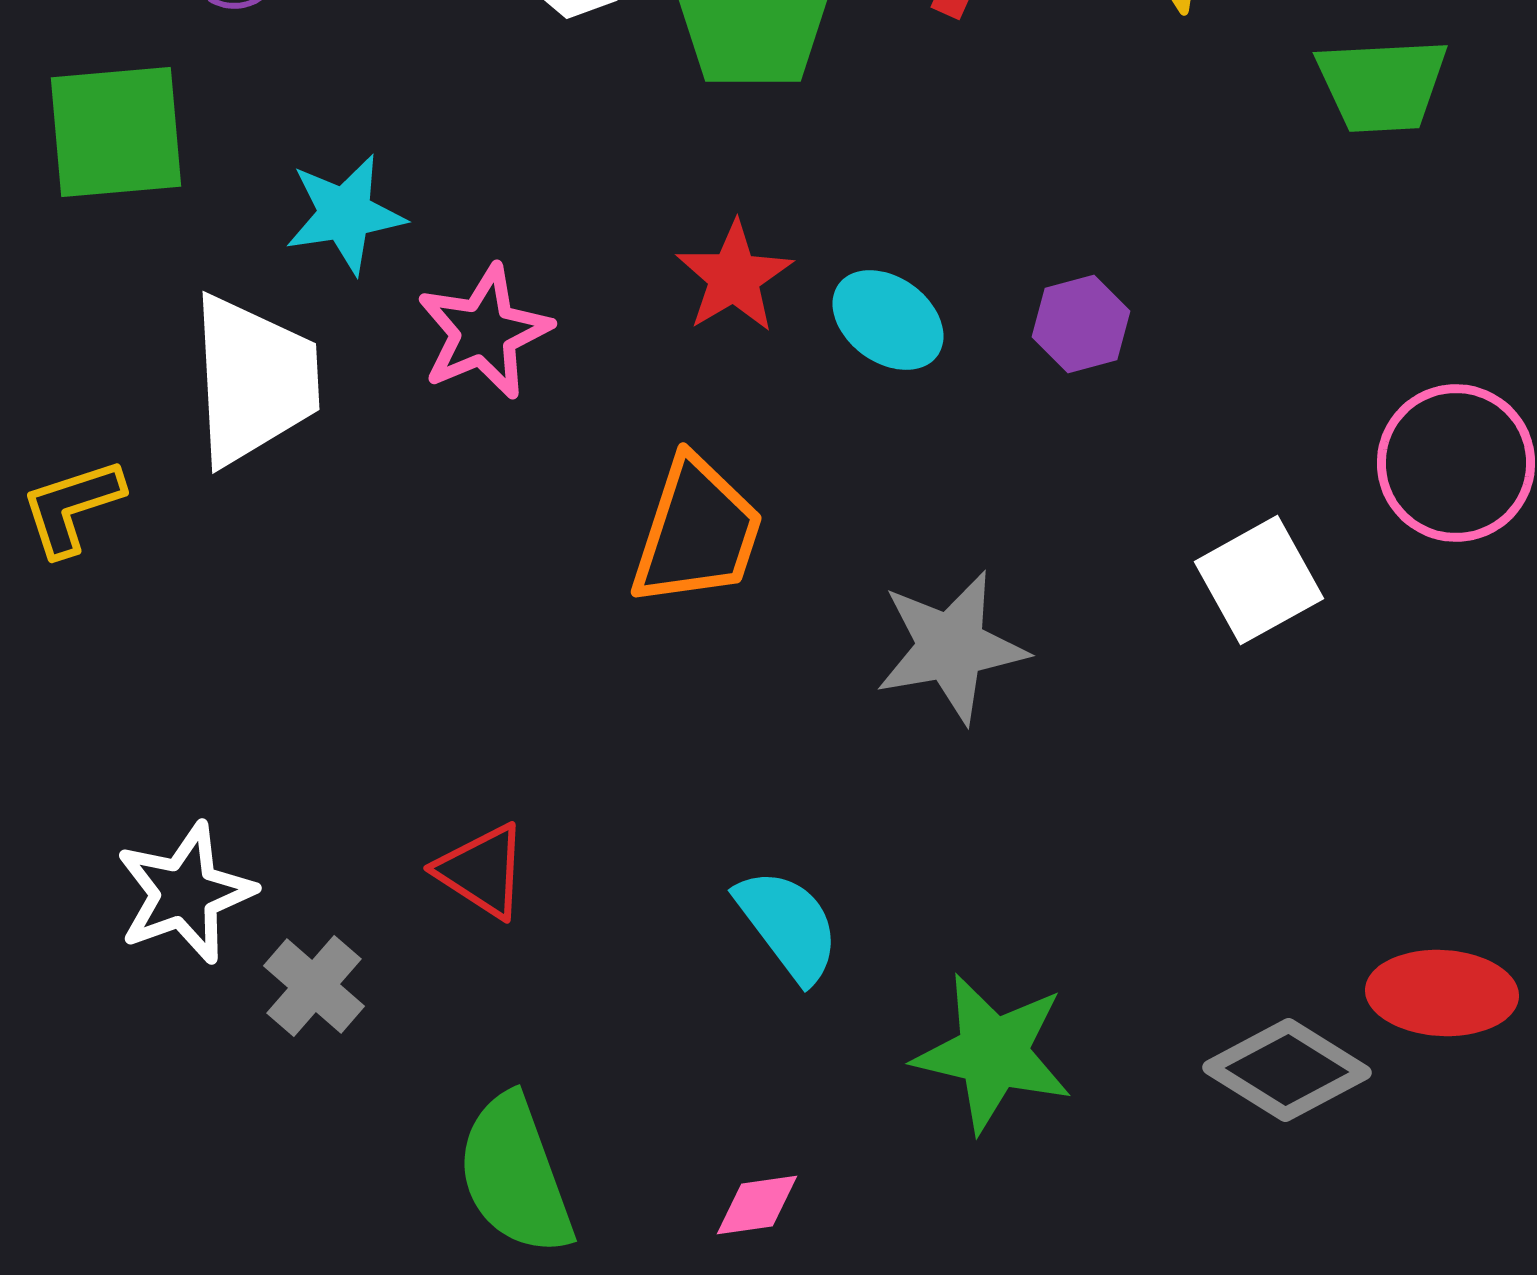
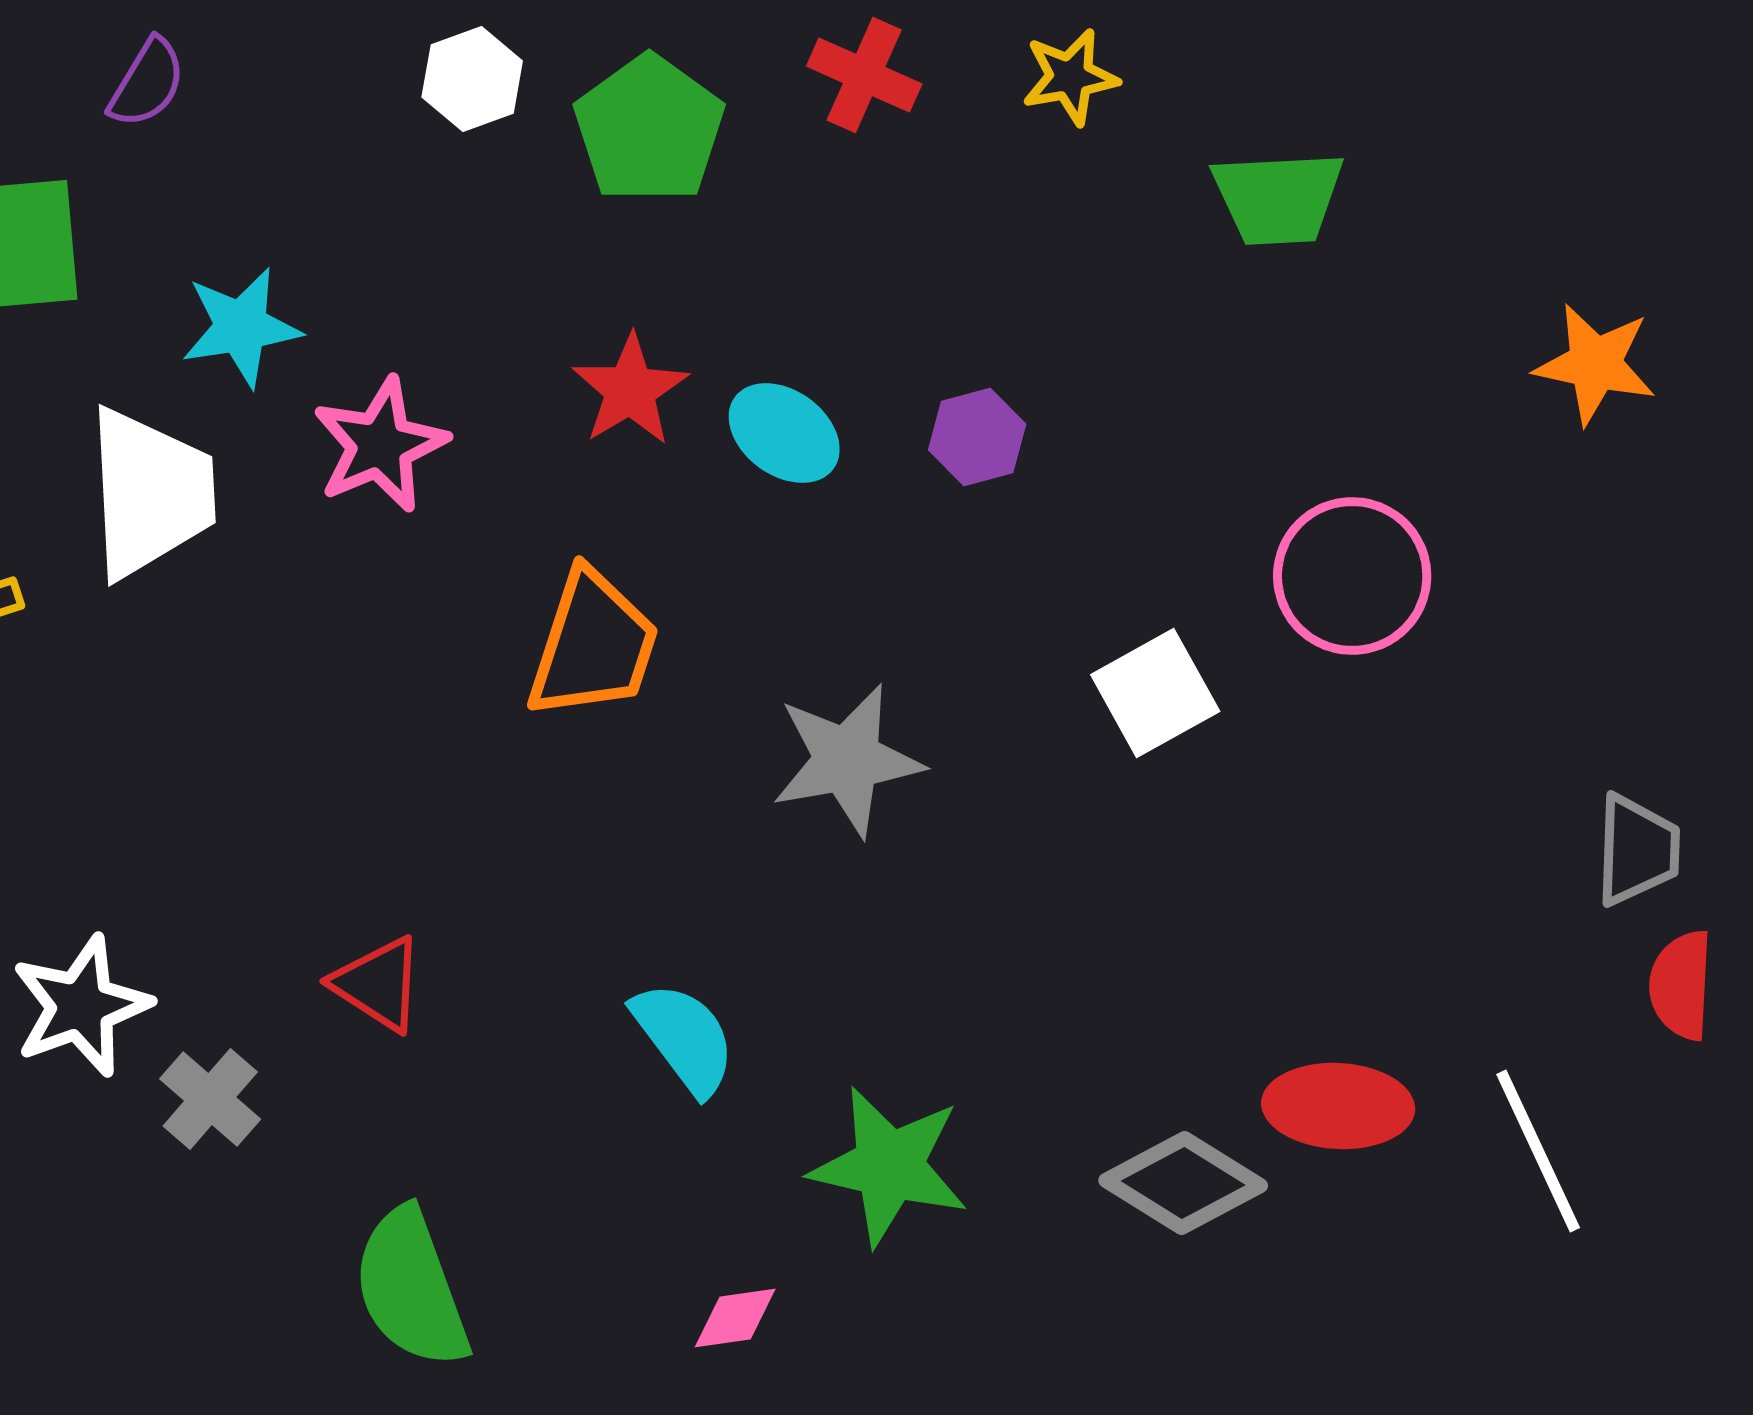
pink diamond: (757, 1205) -> (735, 1318), moved

